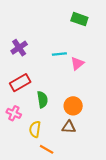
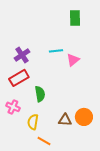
green rectangle: (79, 19) -> (75, 18), turned 70
purple cross: (19, 48) -> (22, 55), moved
orange circle: (73, 106) -> (84, 117), moved

